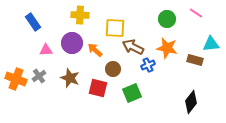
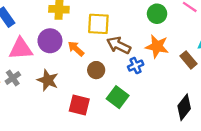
pink triangle: (46, 50) -> (21, 49), size x1.6
brown rectangle: (195, 60) -> (189, 60), turned 35
red square: (98, 88) -> (79, 105), moved
green square: (132, 93) -> (118, 97), turned -30

